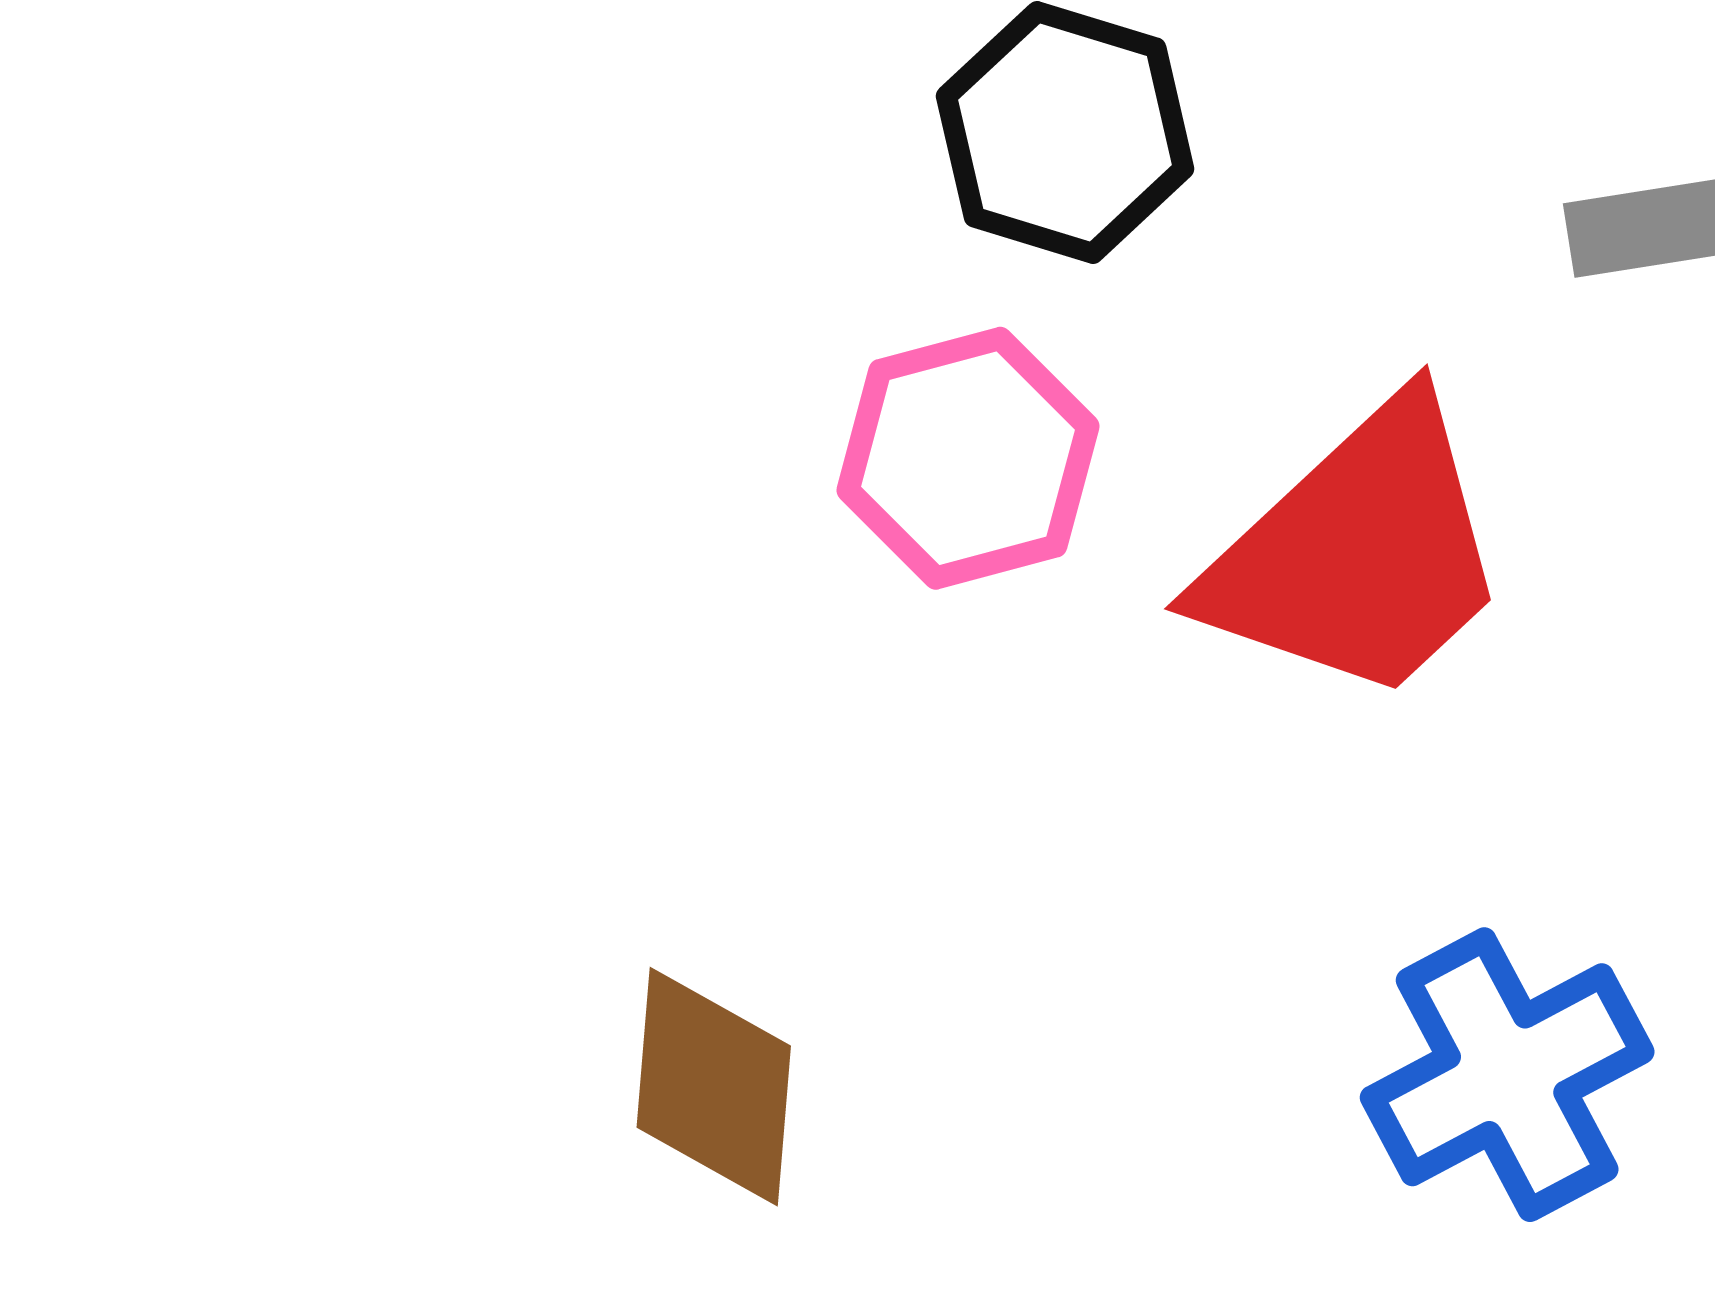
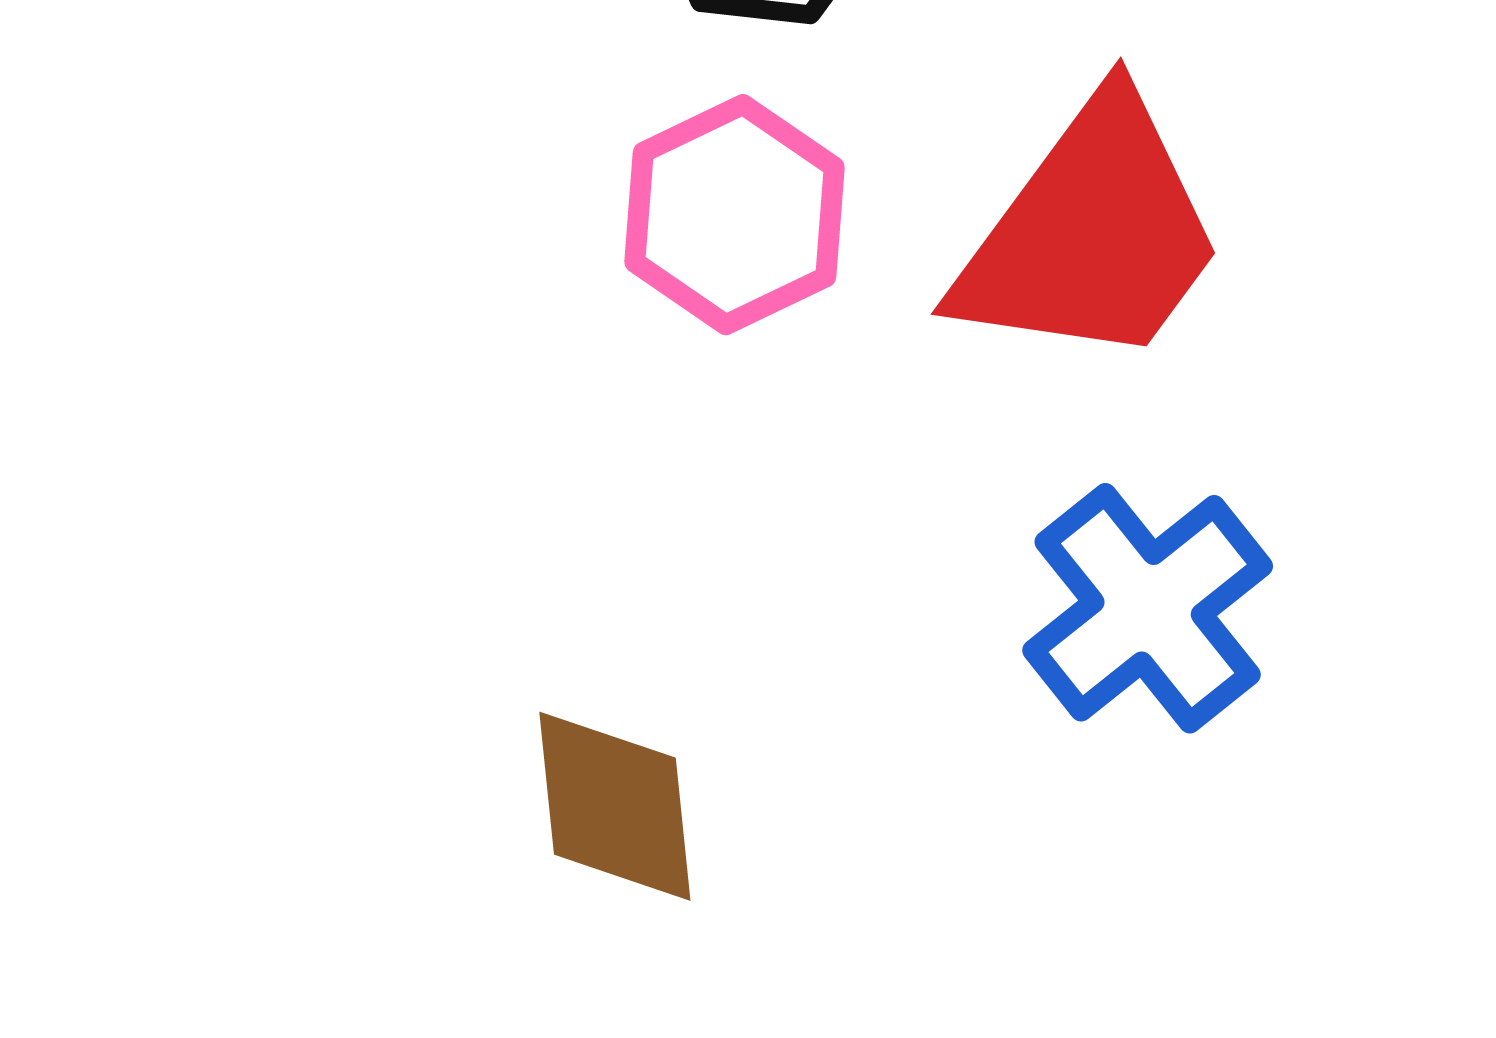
blue cross: (1507, 1075) -> (1148, 608), moved

